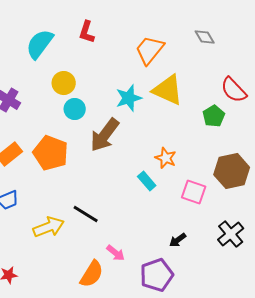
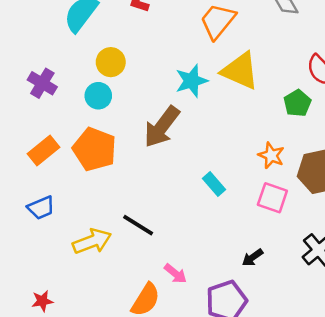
cyan circle: (75, 109) -> (98, 96), moved
orange star: (166, 158) -> (271, 155), moved

